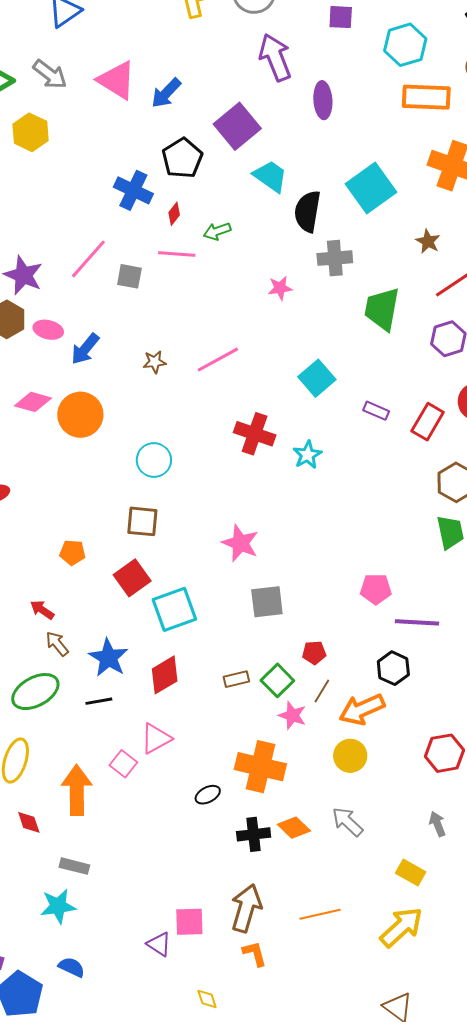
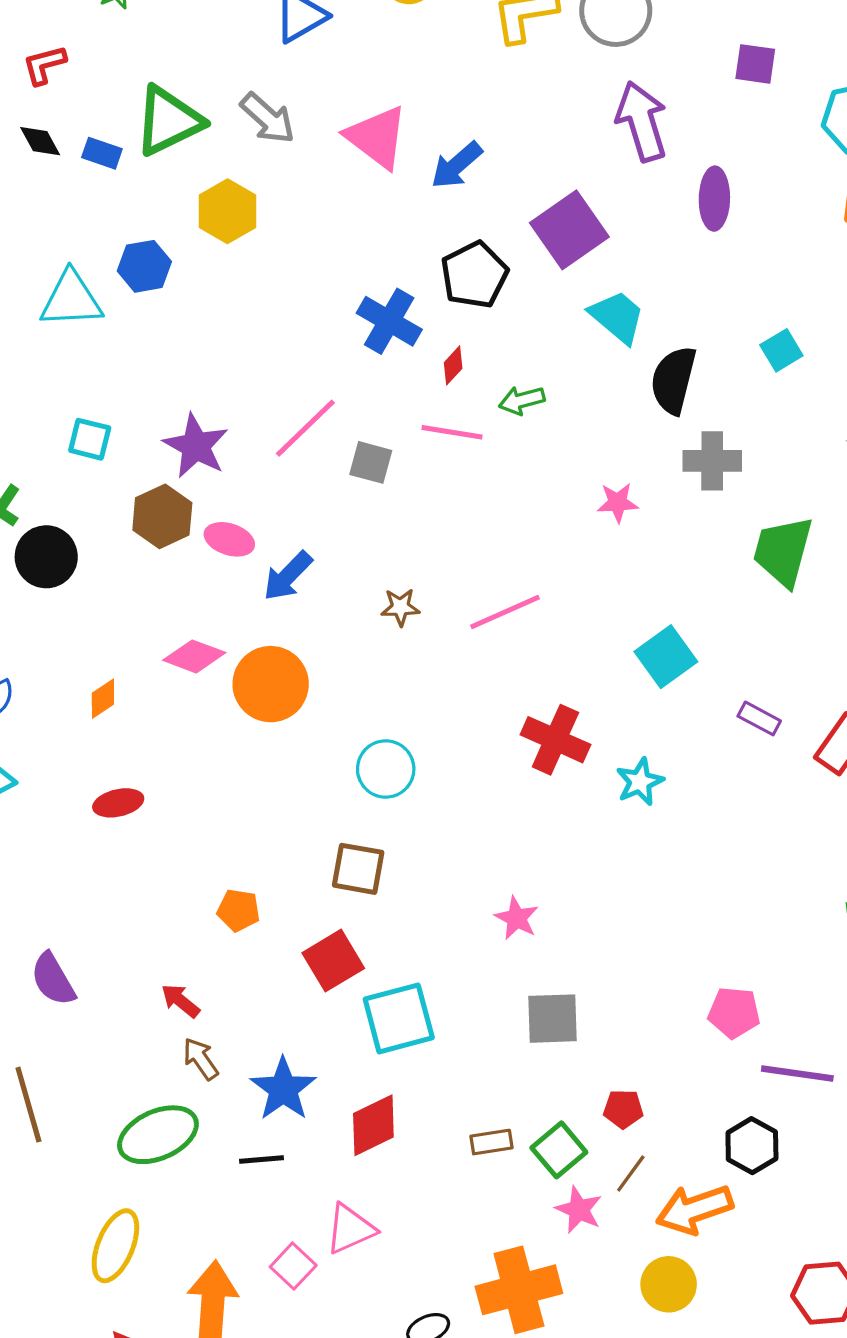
cyan square: (371, 188) -> (781, 350), size x0.5
pink star: (240, 543) -> (517, 918), size x0.7
orange cross: (260, 767) -> (519, 1290), turned -33

